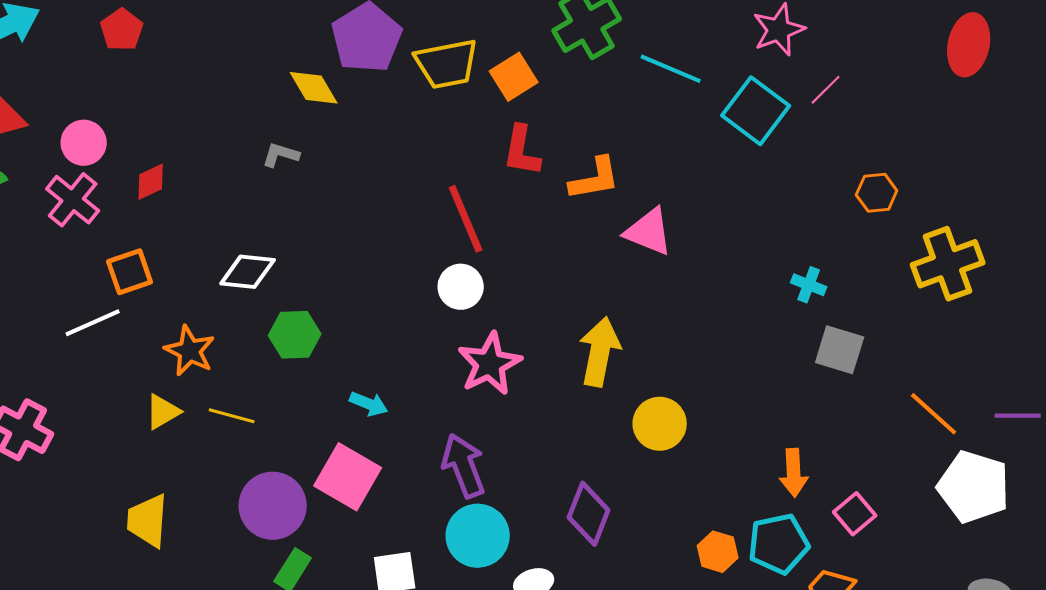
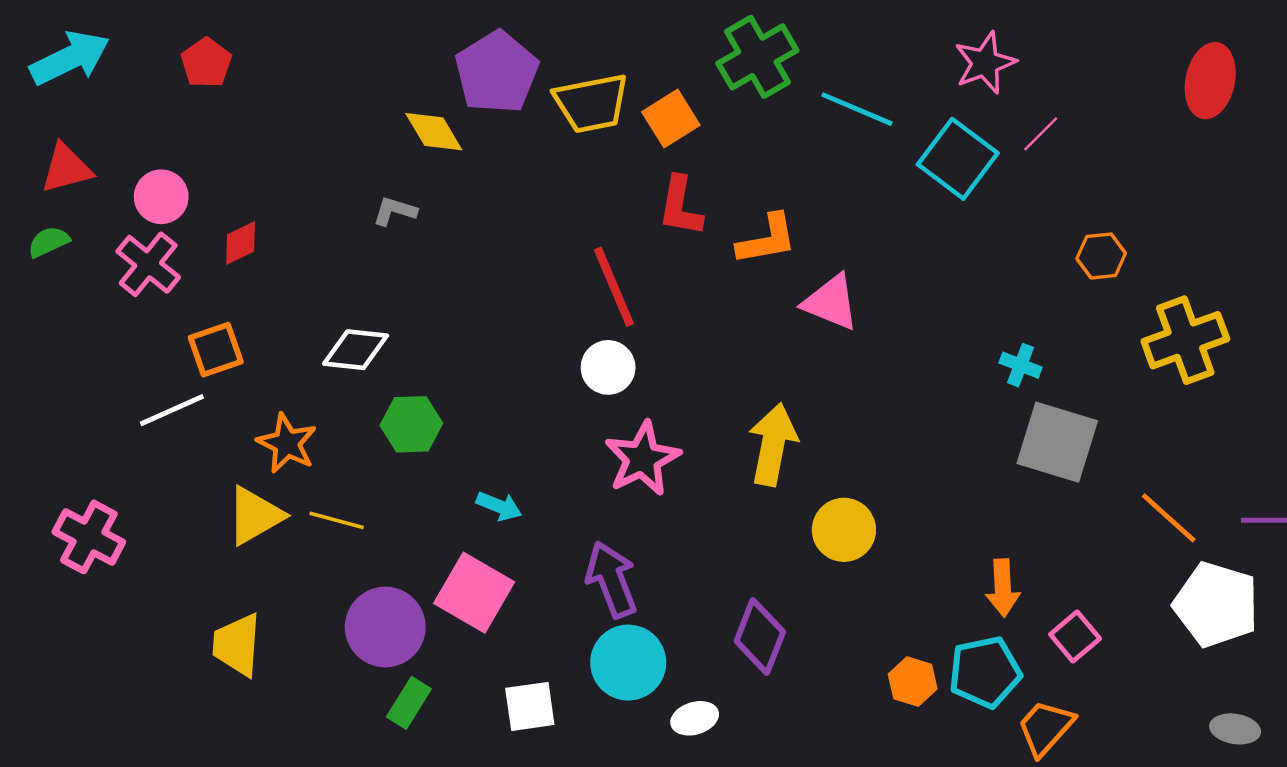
gray square: (840, 350) -> (1057, 442), size x1.4
yellow triangle: (163, 412) -> (255, 516), size x1.4

